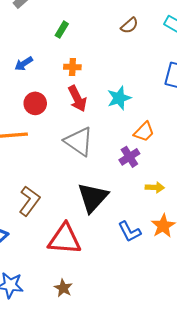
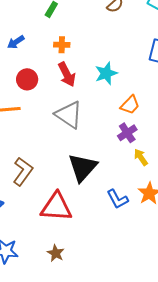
purple cross: (129, 157) -> (127, 133), moved
yellow arrow: (155, 187) -> (141, 157), turned -126

